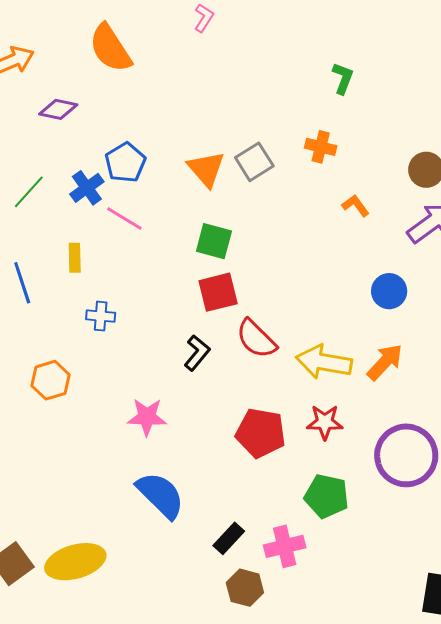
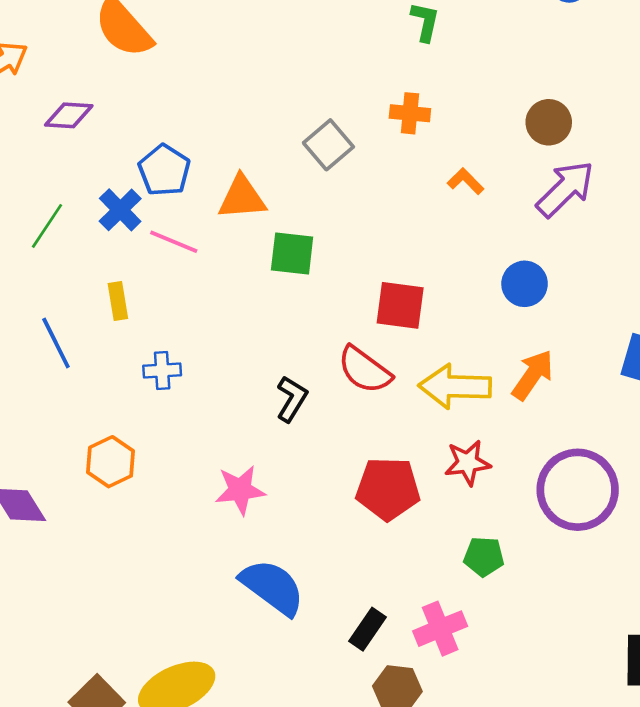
orange triangle: (206, 169) -> (242, 198), moved, turned -45
red square: (218, 292) -> (400, 305), moved, turned 30
green pentagon: (327, 496) -> (484, 557), size x0.7

